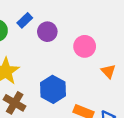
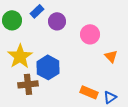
blue hexagon: (53, 89) -> (48, 67), moved
brown cross: (15, 103) -> (28, 84), turned -36

